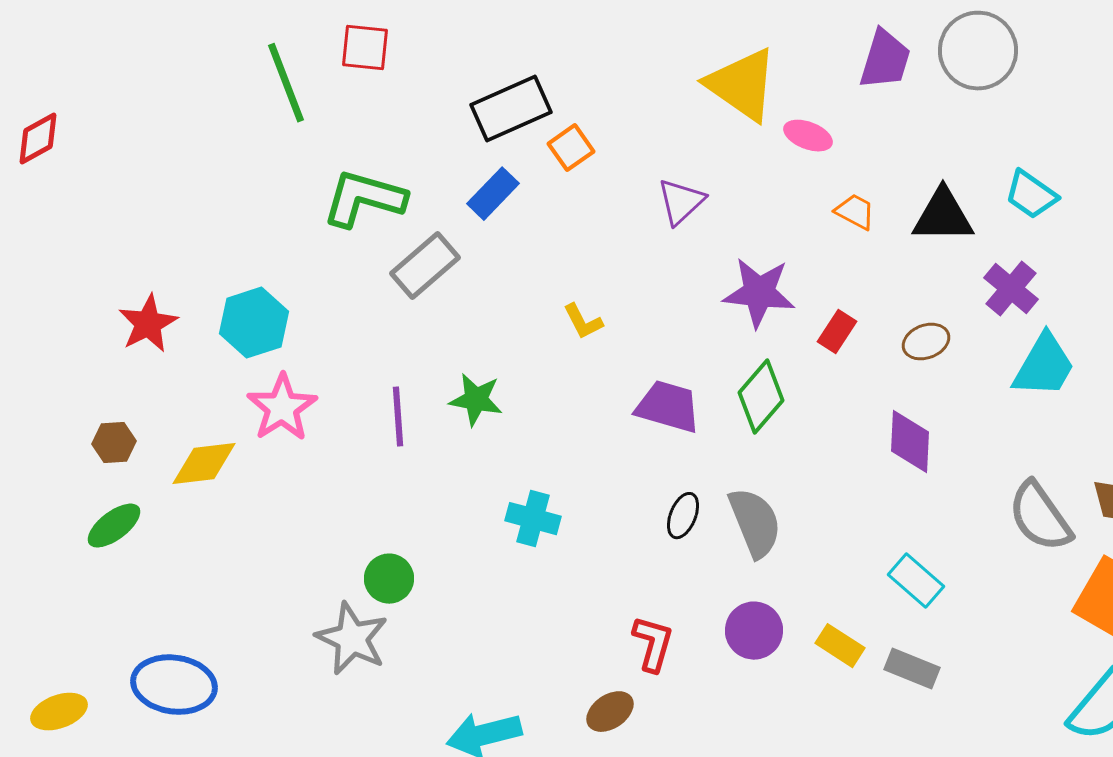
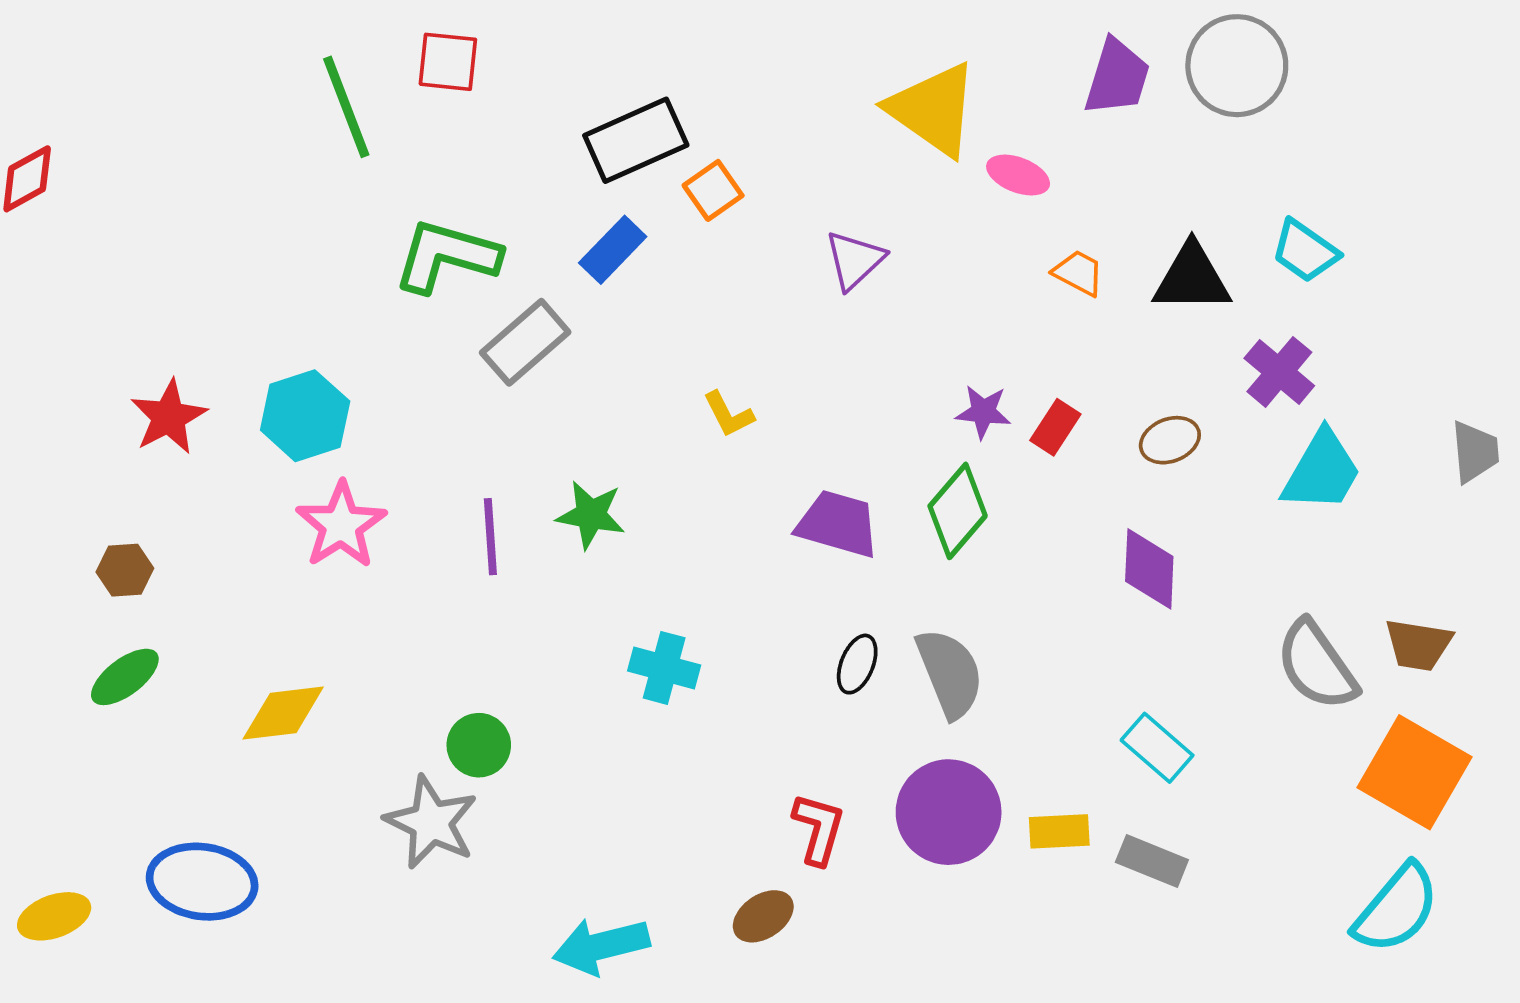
purple star: (759, 293) -> (983, 412), moved, size x0.6
yellow diamond: (204, 464) -> (283, 713), moved
purple circle: (754, 631) -> (949, 812), size x1.4
yellow rectangle: (840, 646) -> (1059, 831), turned -36

